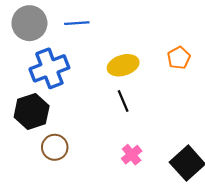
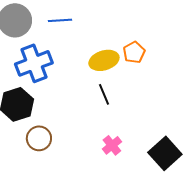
orange pentagon: (179, 58) -> (134, 52), moved

